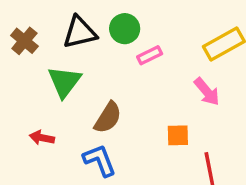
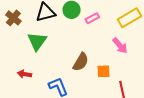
pink rectangle: (150, 55) -> (92, 18), moved
brown semicircle: (108, 118) -> (81, 62), moved

